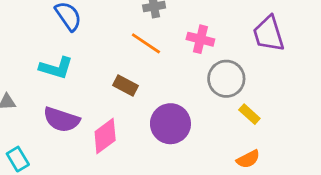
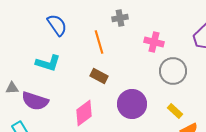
orange line: (146, 43) -> (99, 42), moved, turned 40
yellow rectangle: (249, 114) -> (175, 111), moved
purple semicircle: (61, 120) -> (35, 101), moved

